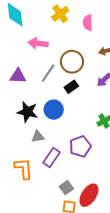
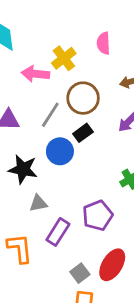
yellow cross: (60, 14) -> (64, 58), moved
blue circle: (54, 110) -> (60, 151), moved
red ellipse: (89, 195) -> (112, 265), moved

